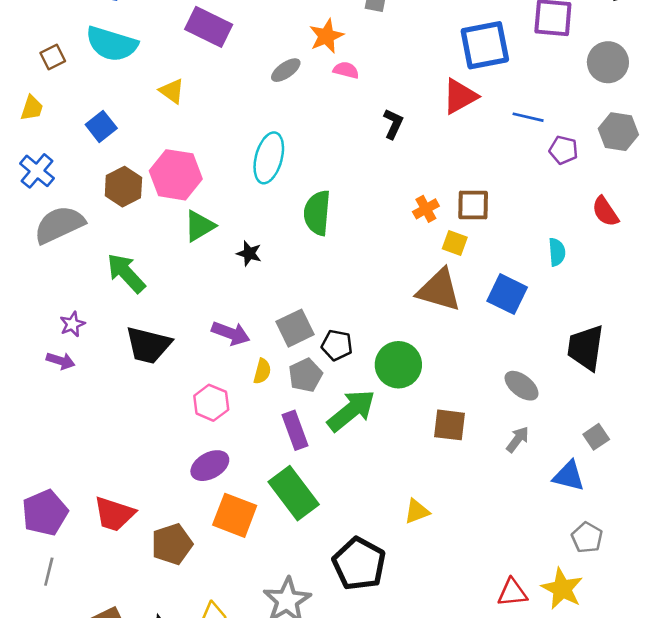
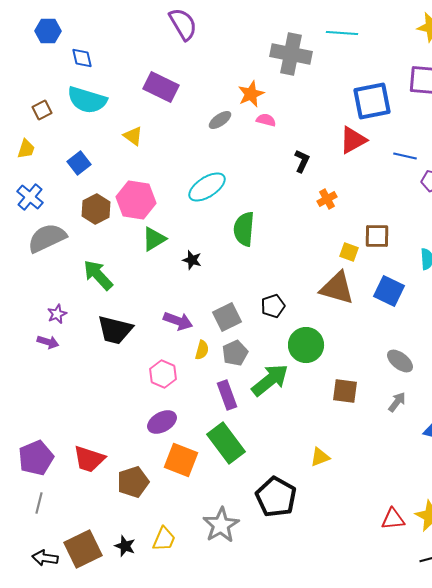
cyan ellipse: (269, 158) -> (207, 187), turned 42
brown square: (473, 205) -> (377, 236), moved
orange cross: (426, 209) -> (327, 199), moved
black pentagon: (337, 345) -> (273, 306), moved, turned -30

